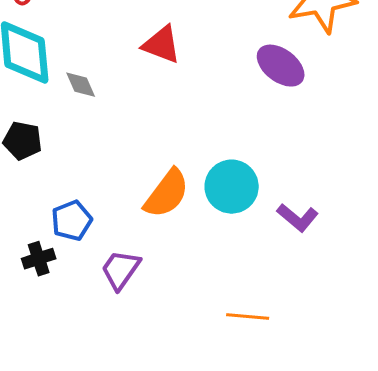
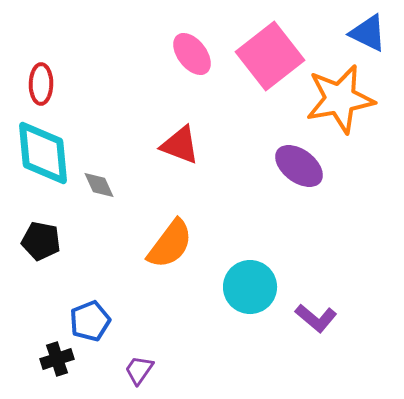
orange semicircle: (167, 194) -> (170, 244), moved
purple trapezoid: (121, 270) -> (139, 370), size x0.7

